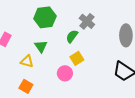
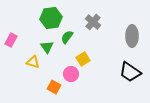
green semicircle: (72, 36) -> (67, 37), moved
orange square: (26, 86) -> (54, 87), moved

